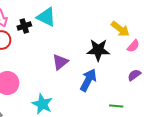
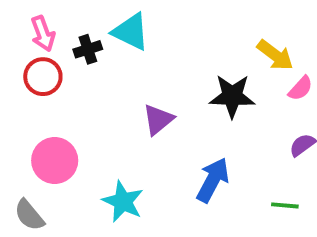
blue arrow: (88, 80) -> (213, 180), moved
green line: (116, 106) -> (285, 205), moved

